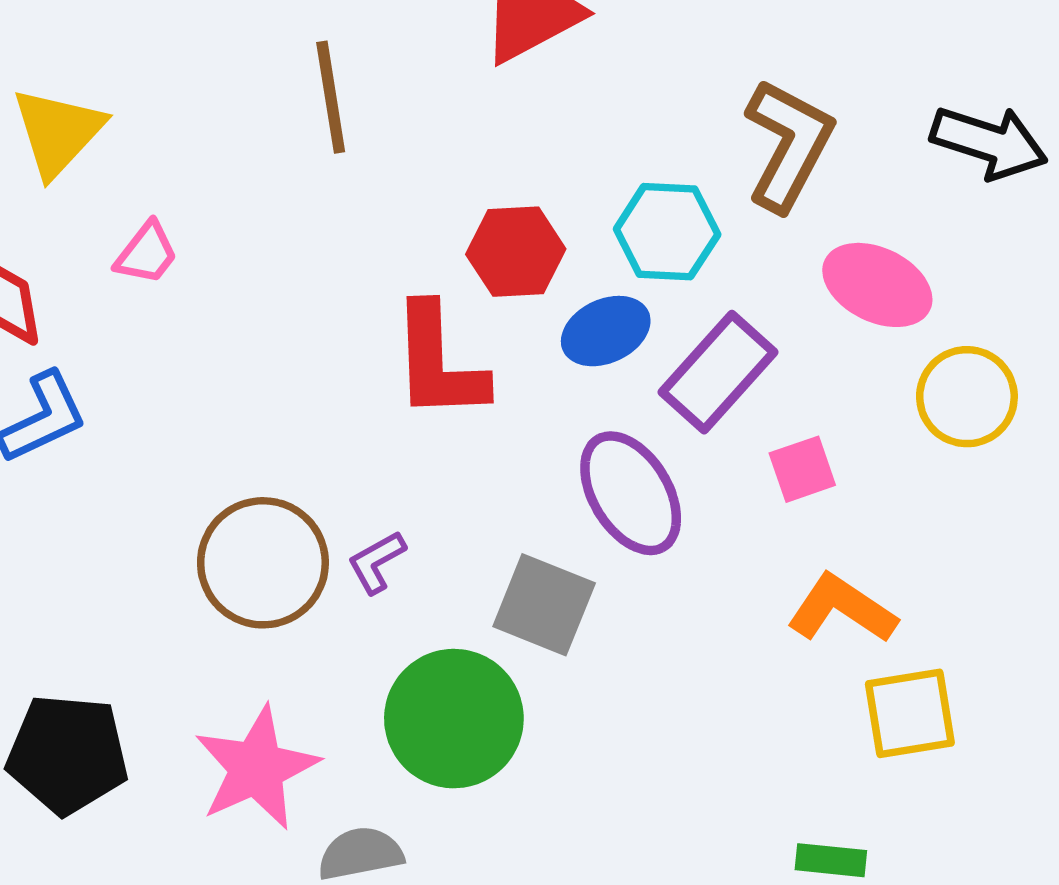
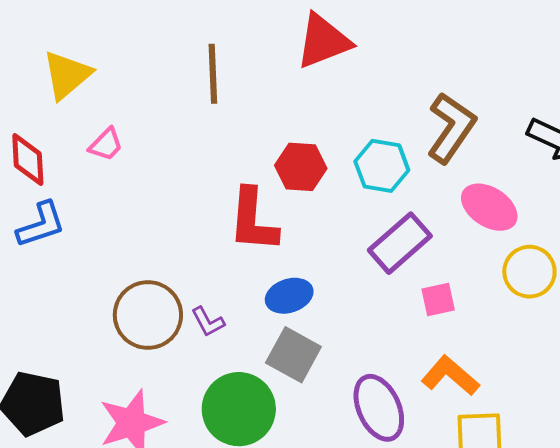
blue ellipse: (606, 331) -> (289, 296), moved
purple ellipse: (631, 493) -> (379, 408), moved
purple L-shape: (377, 562) -> (208, 322), turned -96

